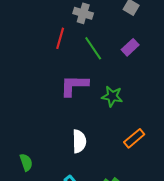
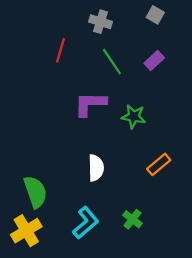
red line: (60, 38) -> (61, 50), moved
green semicircle: (26, 162) -> (35, 192), size x1.6

